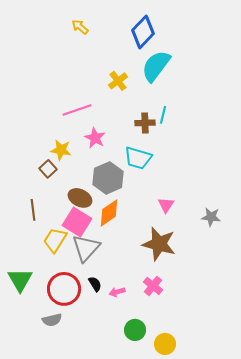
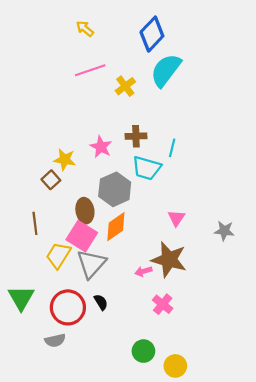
pink line: (77, 110) -> (90, 70), moved
cyan line: (163, 115) -> (172, 148), moved
brown cross: (145, 123) -> (136, 136), moved
brown ellipse: (80, 198) -> (85, 211), turned 55
pink arrow: (117, 292) -> (143, 271), moved

